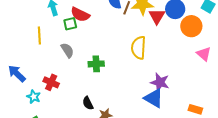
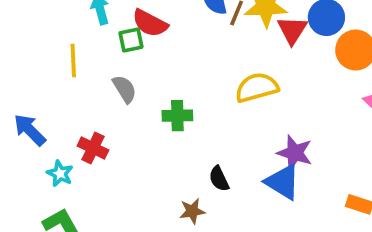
yellow semicircle: (139, 48) -> (257, 87), turned 70
black semicircle: (88, 103) -> (219, 179), moved

